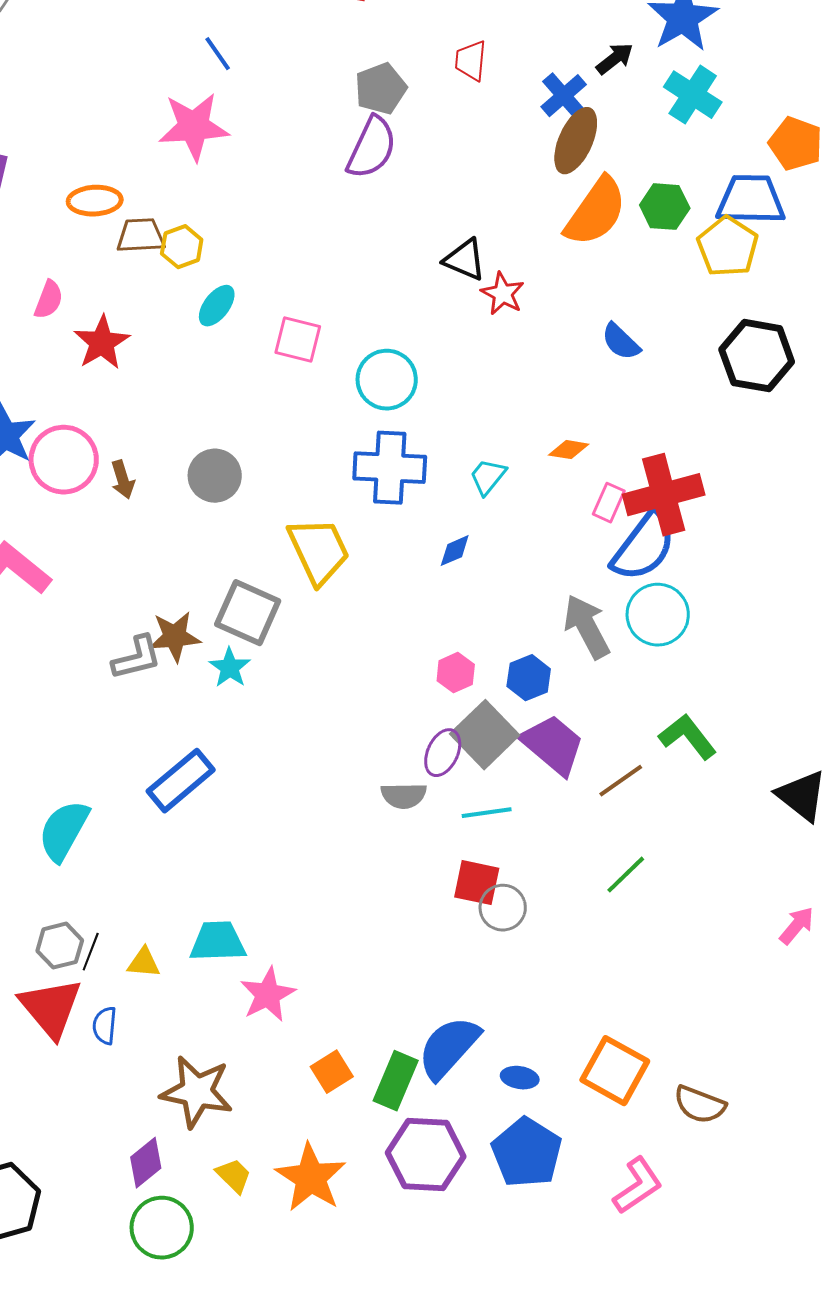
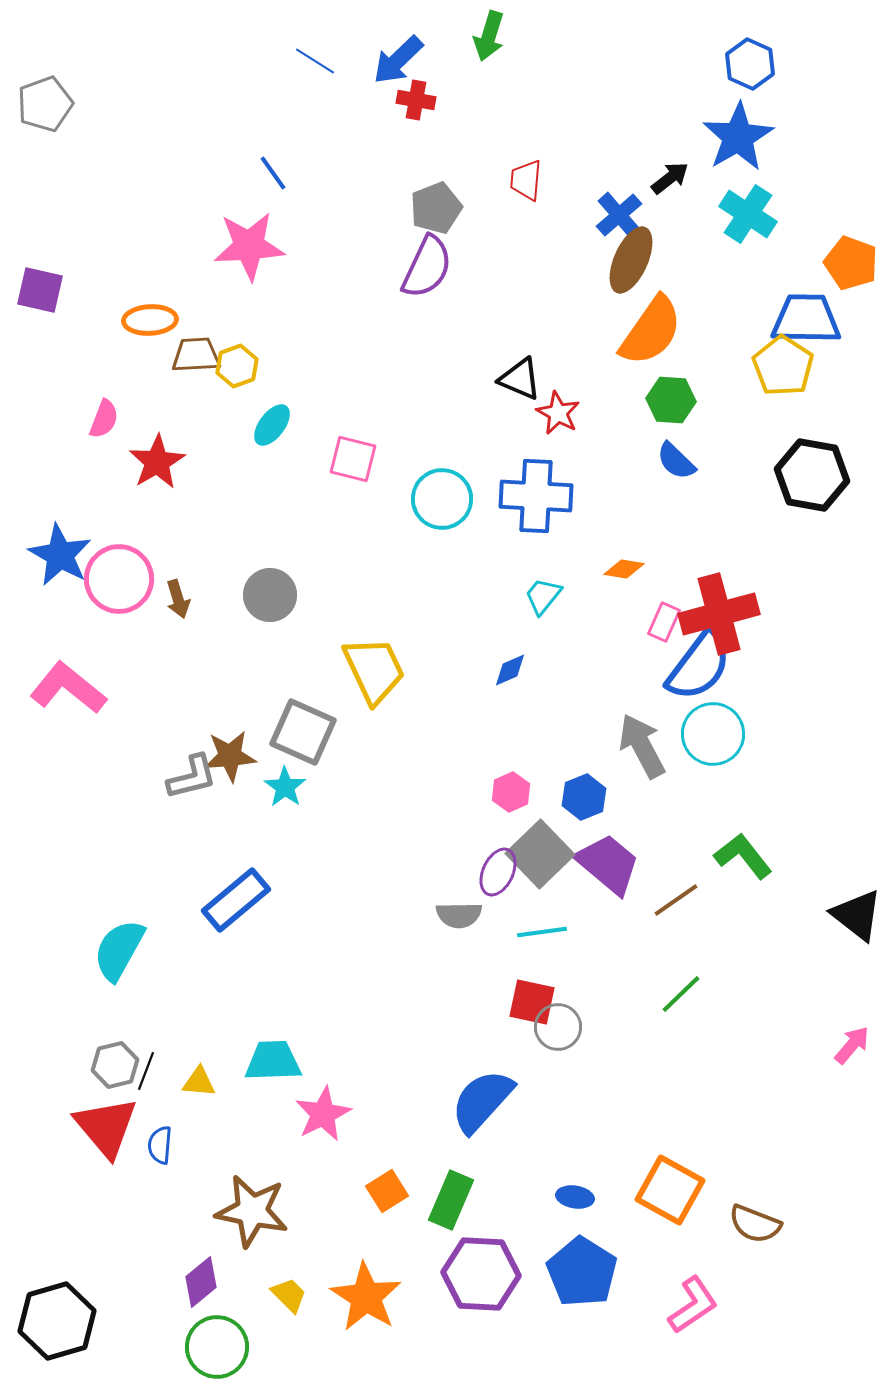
green hexagon: (665, 207) -> (671, 400), moved
blue cross: (390, 468) -> (536, 496), moved
blue semicircle: (449, 1048) -> (482, 1101), moved

